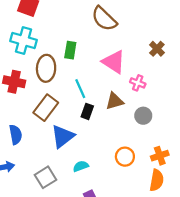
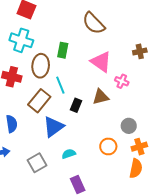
brown cross: (157, 49) -> (140, 51), turned 32
cyan line: (80, 89) -> (60, 85), moved
gray circle: (143, 116) -> (129, 126), moved

